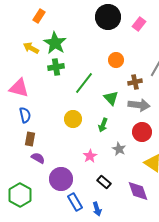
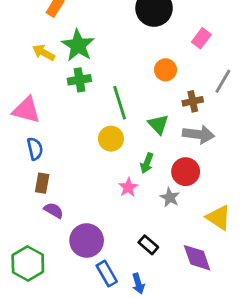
pink rectangle: (139, 24) -> (201, 38), moved
green line: (84, 83) -> (120, 103), turned -55
yellow circle: (73, 119) -> (111, 139), moved
red circle: (142, 132) -> (186, 172), moved
pink star: (90, 156) -> (128, 187), moved

